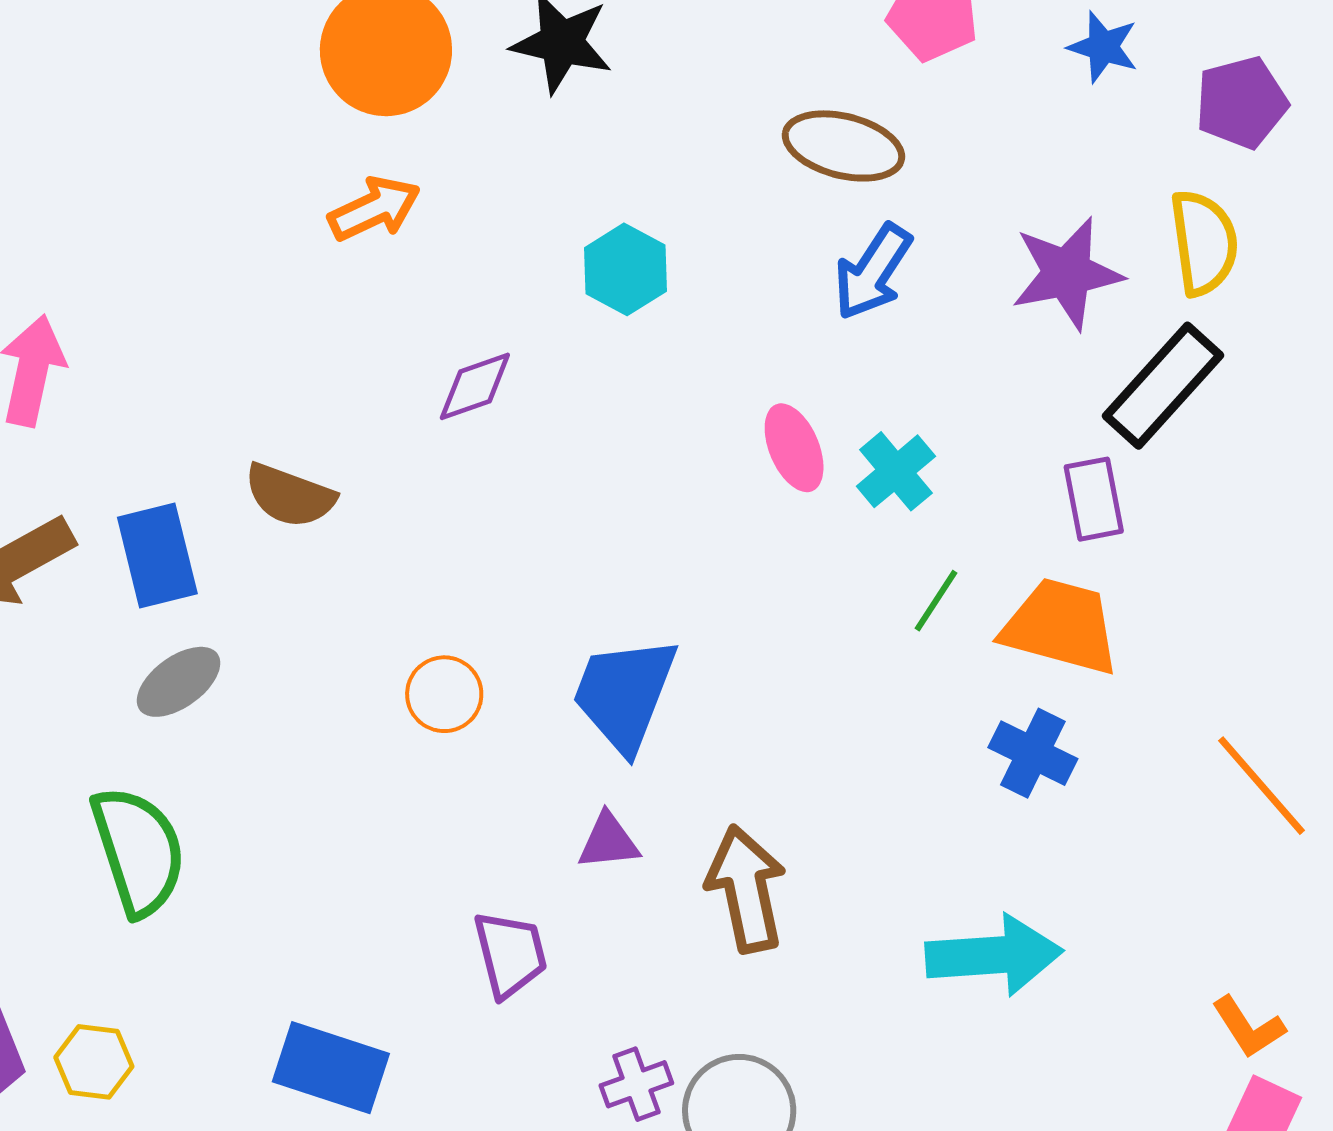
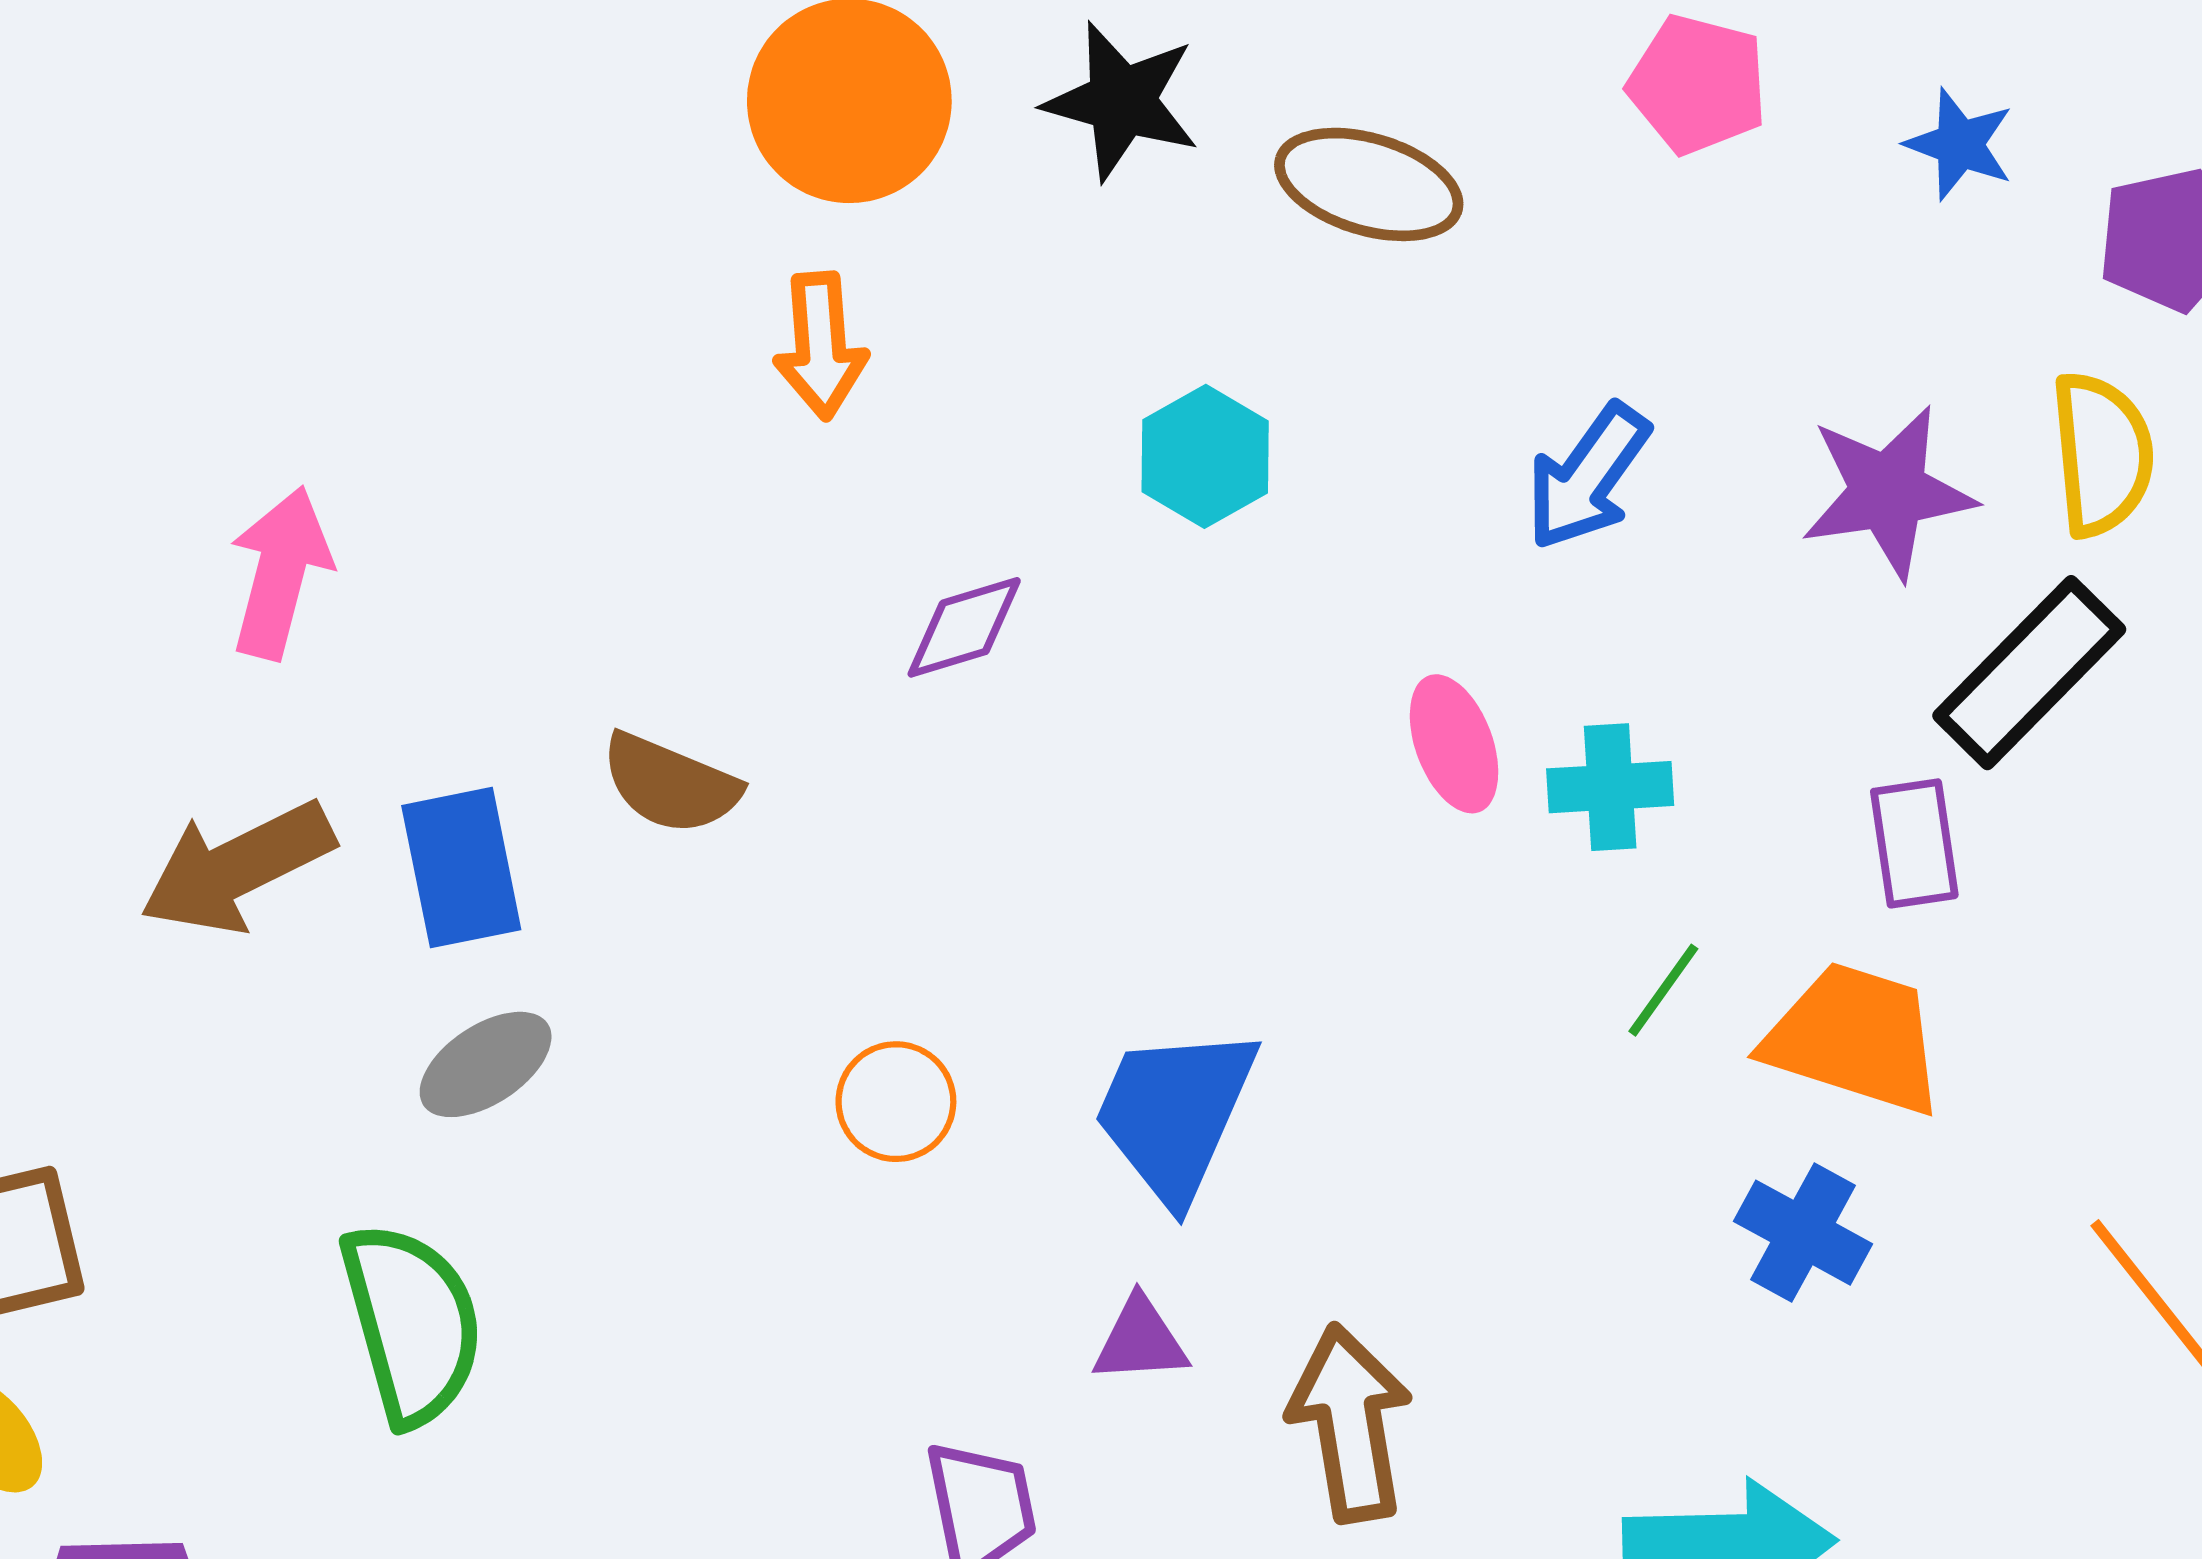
brown ellipse: (843, 146) -> (1369, 184), moved
orange arrow: (374, 209) -> (821, 346), turned 108
cyan cross: (896, 471) -> (1610, 787), turned 34

